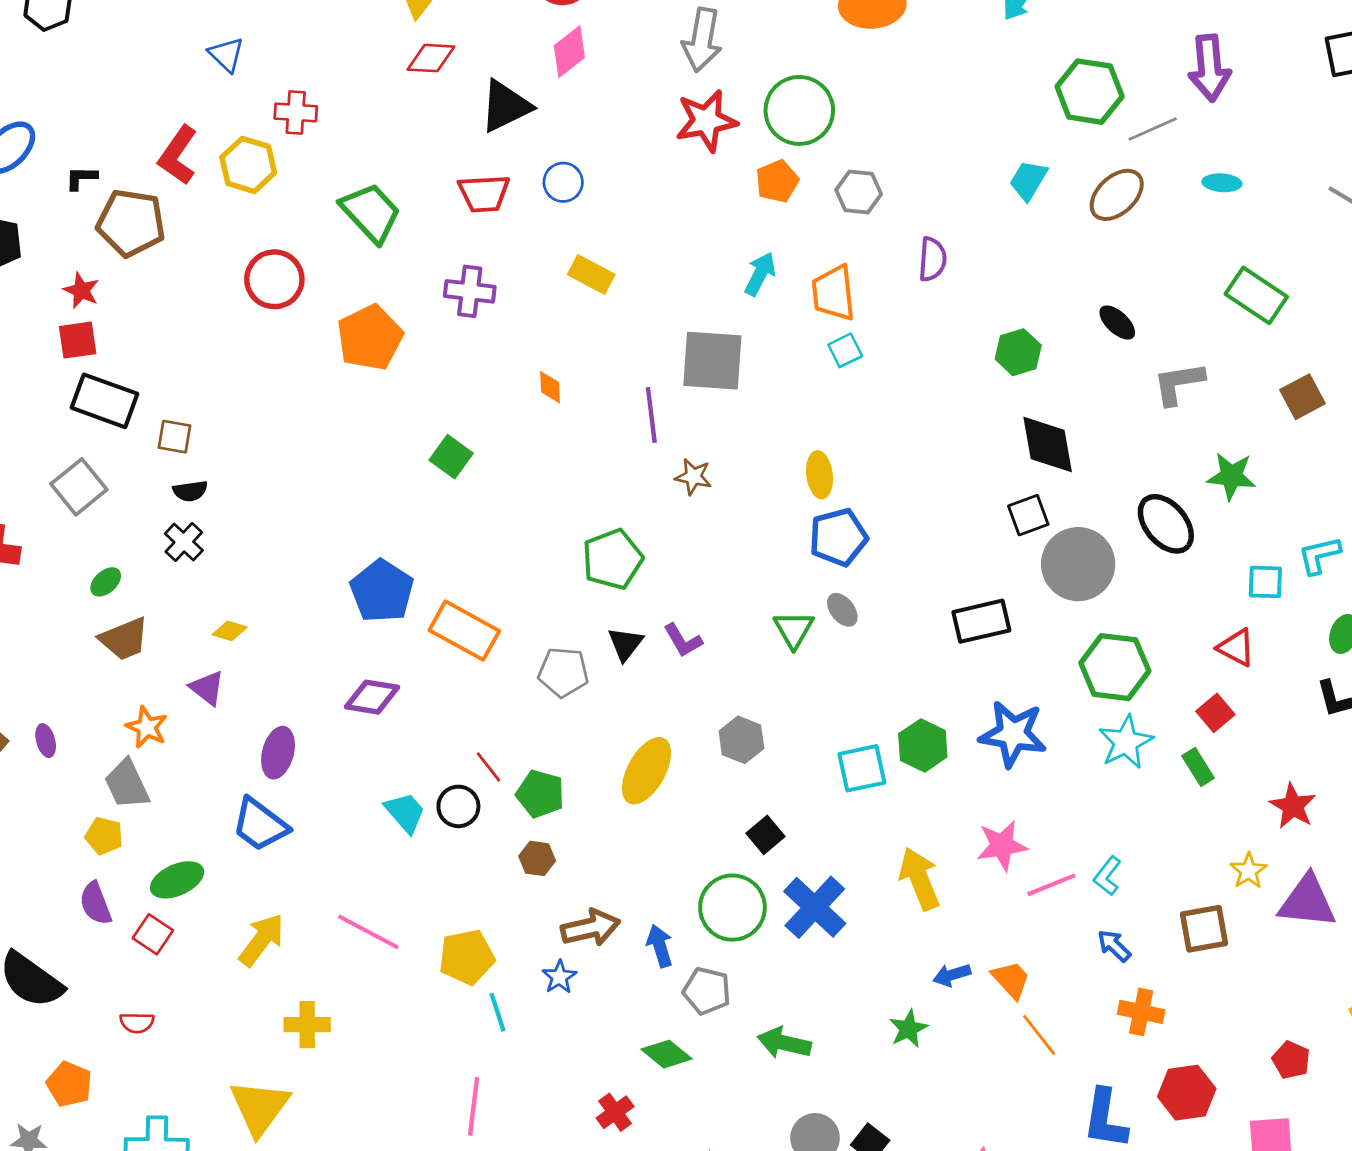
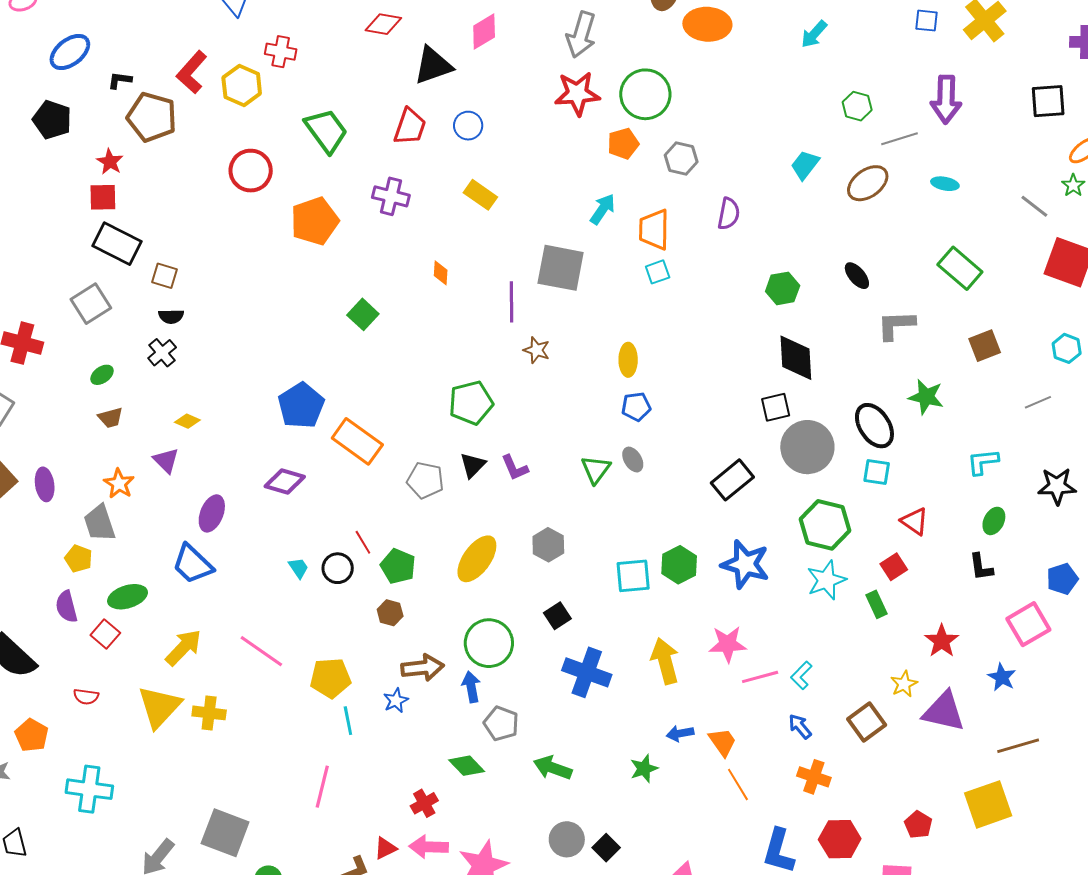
green hexagon: (1090, 92) -> (857, 106), size x0.6
red trapezoid: (484, 193) -> (410, 127), turned -75
blue pentagon: (838, 537) -> (636, 407), size x0.7
cyan square: (1265, 582) -> (877, 472), moved
black rectangle: (981, 621) -> (732, 480), turned -33
brown trapezoid: (124, 639) -> (110, 418), size x0.7
purple ellipse: (46, 741) -> (45, 484), size x1.4
cyan trapezoid: (405, 812) -> (299, 568), size x0.7
blue cross: (815, 907) -> (587, 672), turned -30
green circle: (732, 908) -> (489, 643), moved
brown square: (1204, 929) -> (867, 722), turned -33
yellow triangle: (259, 1107) -> (159, 707), moved

